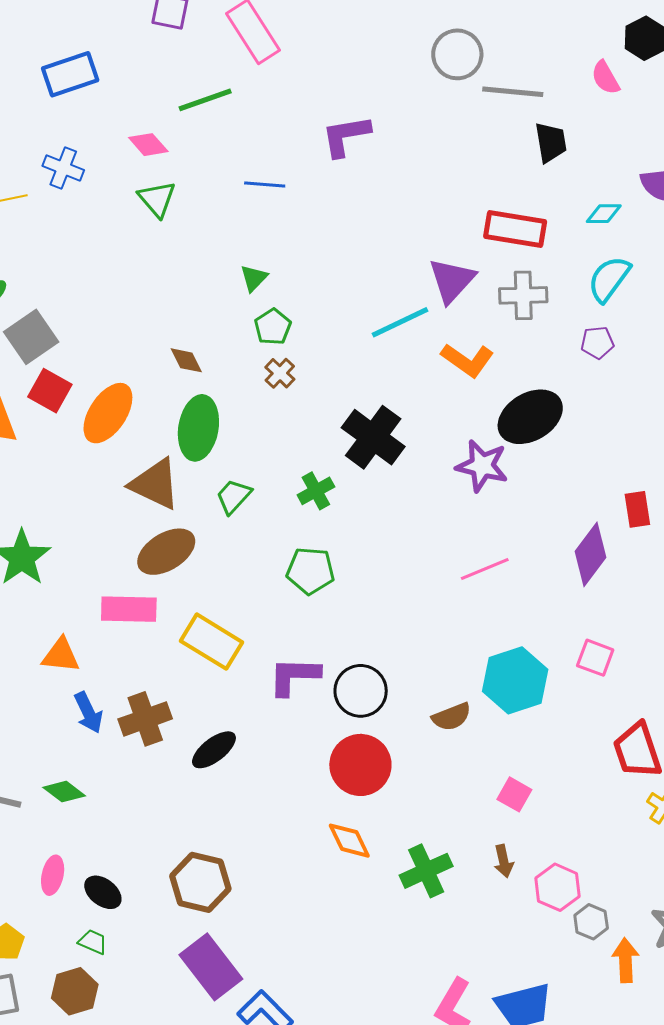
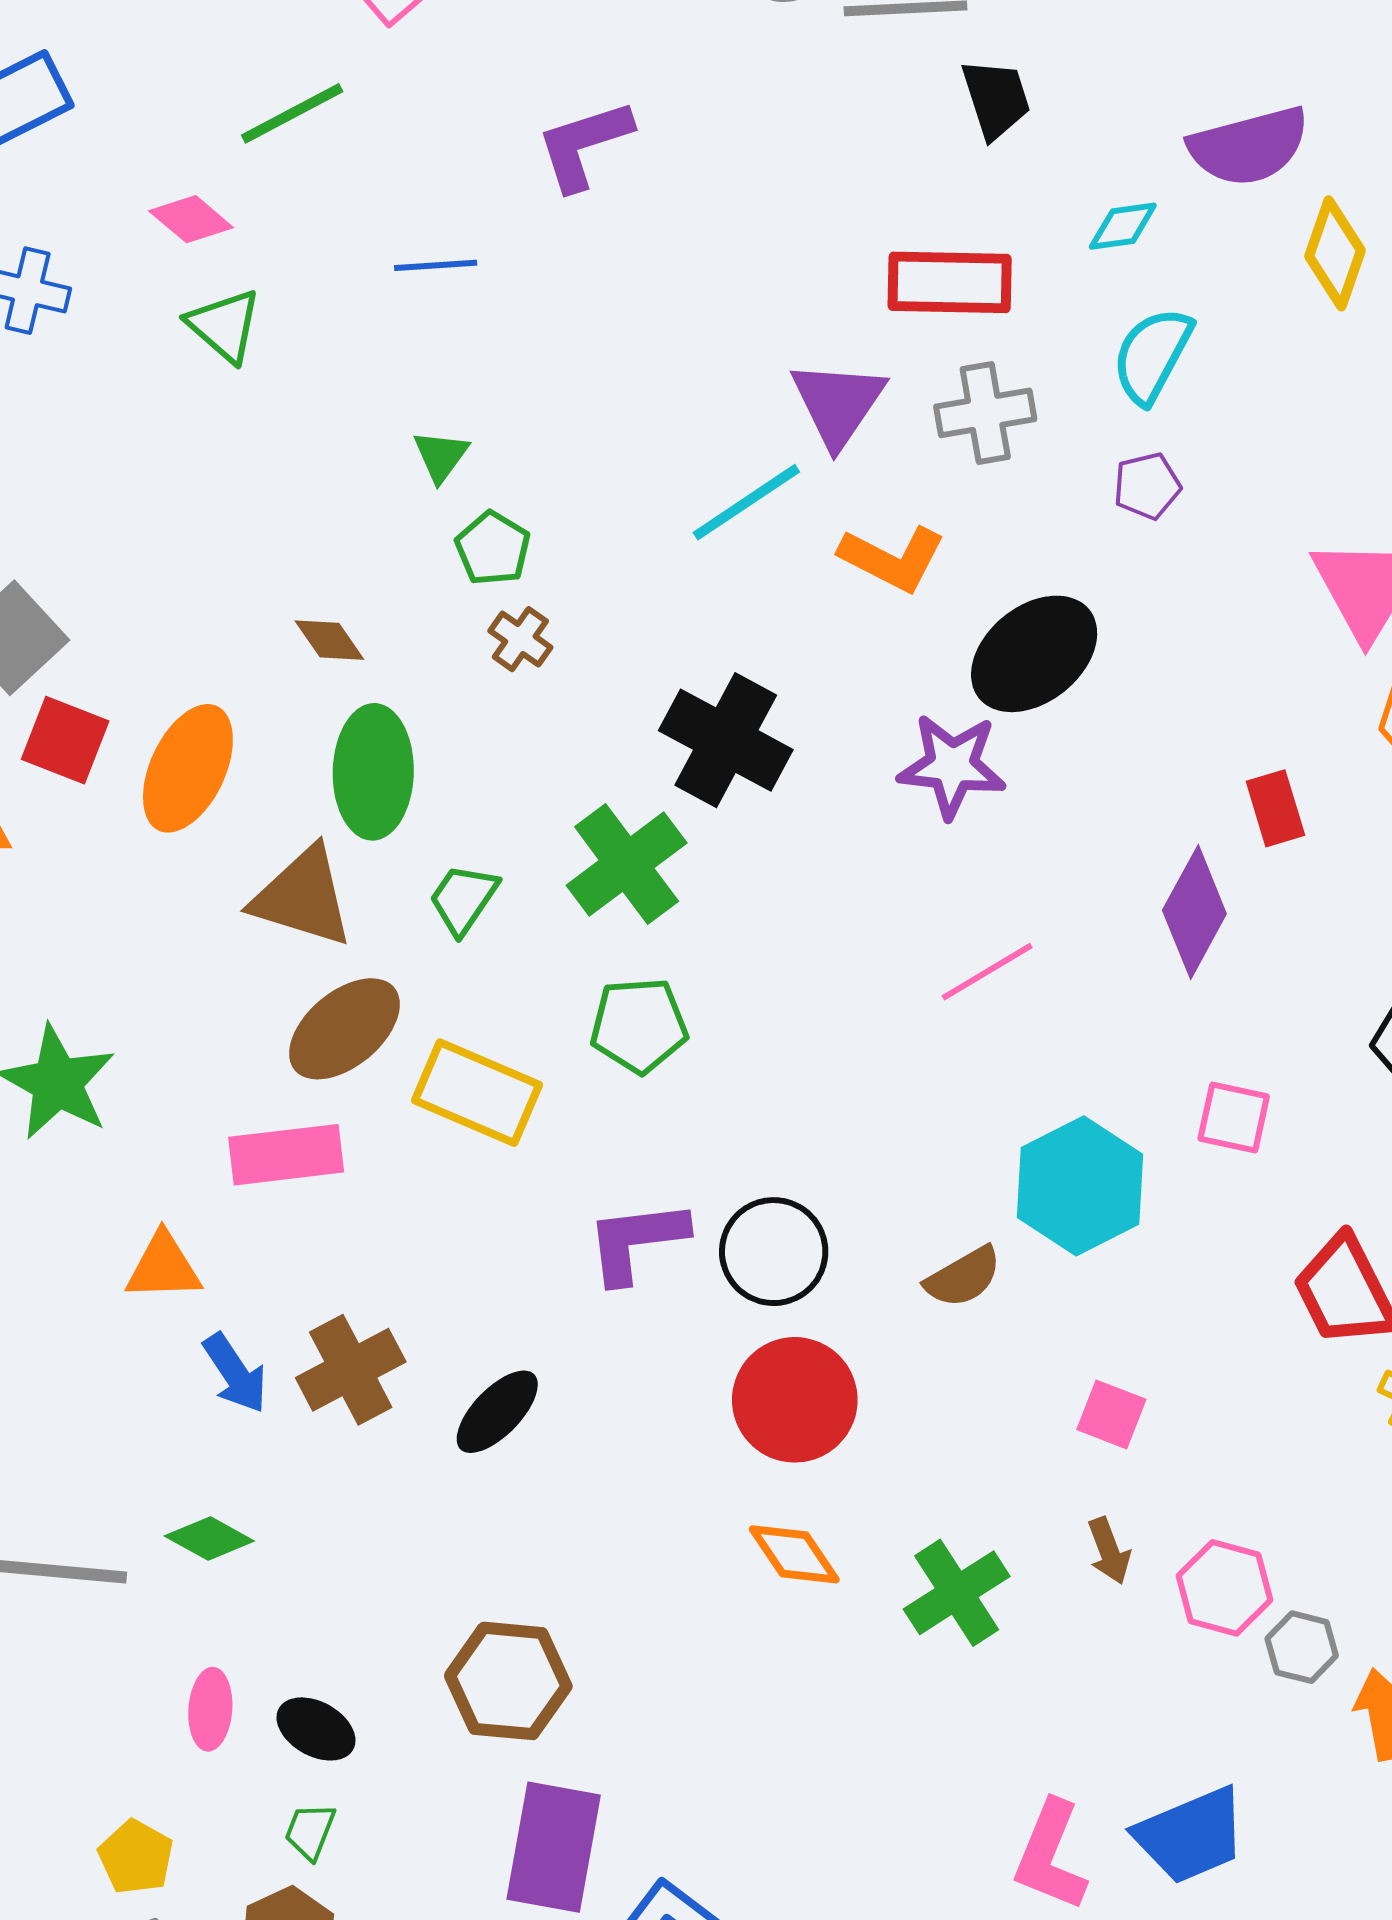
green cross: (316, 491) -> (627, 864), size x1.6
yellow rectangle: (211, 642) -> (477, 1093), moved
green trapezoid: (93, 942) -> (310, 1831), turned -84
purple rectangle: (211, 967) -> (554, 1847), turned 56

